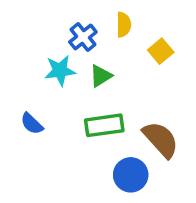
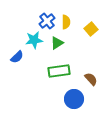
yellow semicircle: (124, 25) -> (66, 22), moved
blue semicircle: (32, 124) -> (17, 57), moved, turned -88
brown semicircle: (161, 139) -> (91, 79), size x0.6

